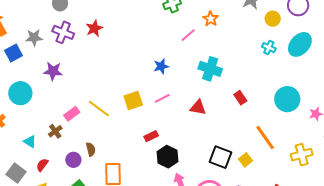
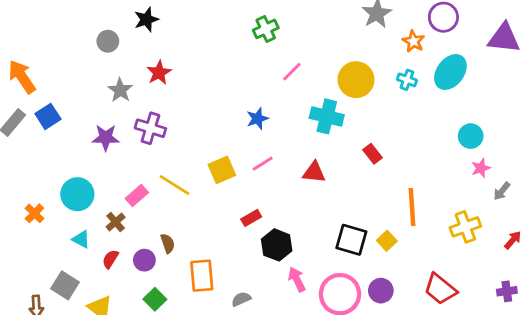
orange star: (211, 19) -> (413, 41), moved
yellow circle: (273, 19) -> (356, 80), moved, size x1.6
purple cross: (63, 32) -> (150, 128), moved
gray star: (34, 38) -> (120, 90), moved, turned -30
cyan circle: (20, 93) -> (77, 194), moved
cyan circle: (287, 99) -> (471, 136), moved, size x0.7
orange line: (265, 137) -> (412, 207), turned 36
red semicircle: (42, 165) -> (110, 259), moved

